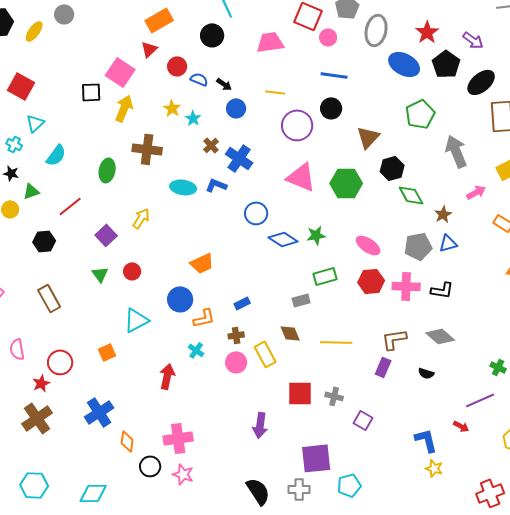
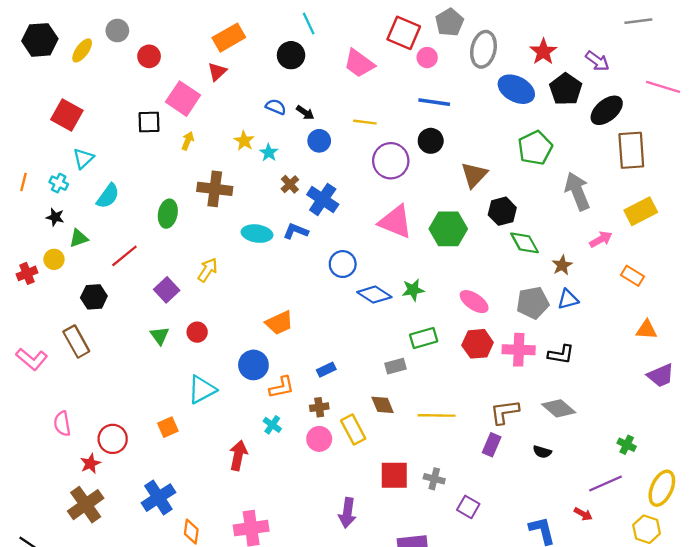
pink trapezoid: (270, 42) -> (359, 63), turned -136
red circle: (177, 66) -> (149, 56), moved
yellow arrow: (124, 108) -> (188, 141), size x0.6
brown rectangle: (49, 298) -> (76, 341), moved

